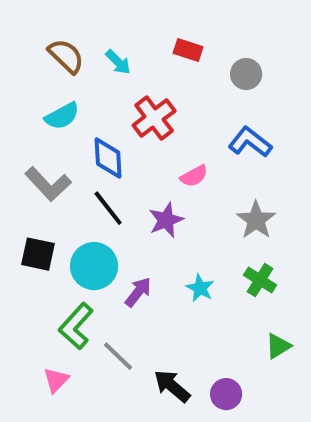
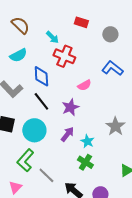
cyan arrow: (118, 62) -> (52, 37), moved
red cross: (154, 118) -> (64, 56), turned -30
gray star: (256, 220) -> (115, 126), moved
green cross: (260, 280) -> (85, 162), moved
purple arrow: (138, 292) -> (67, 134), moved

